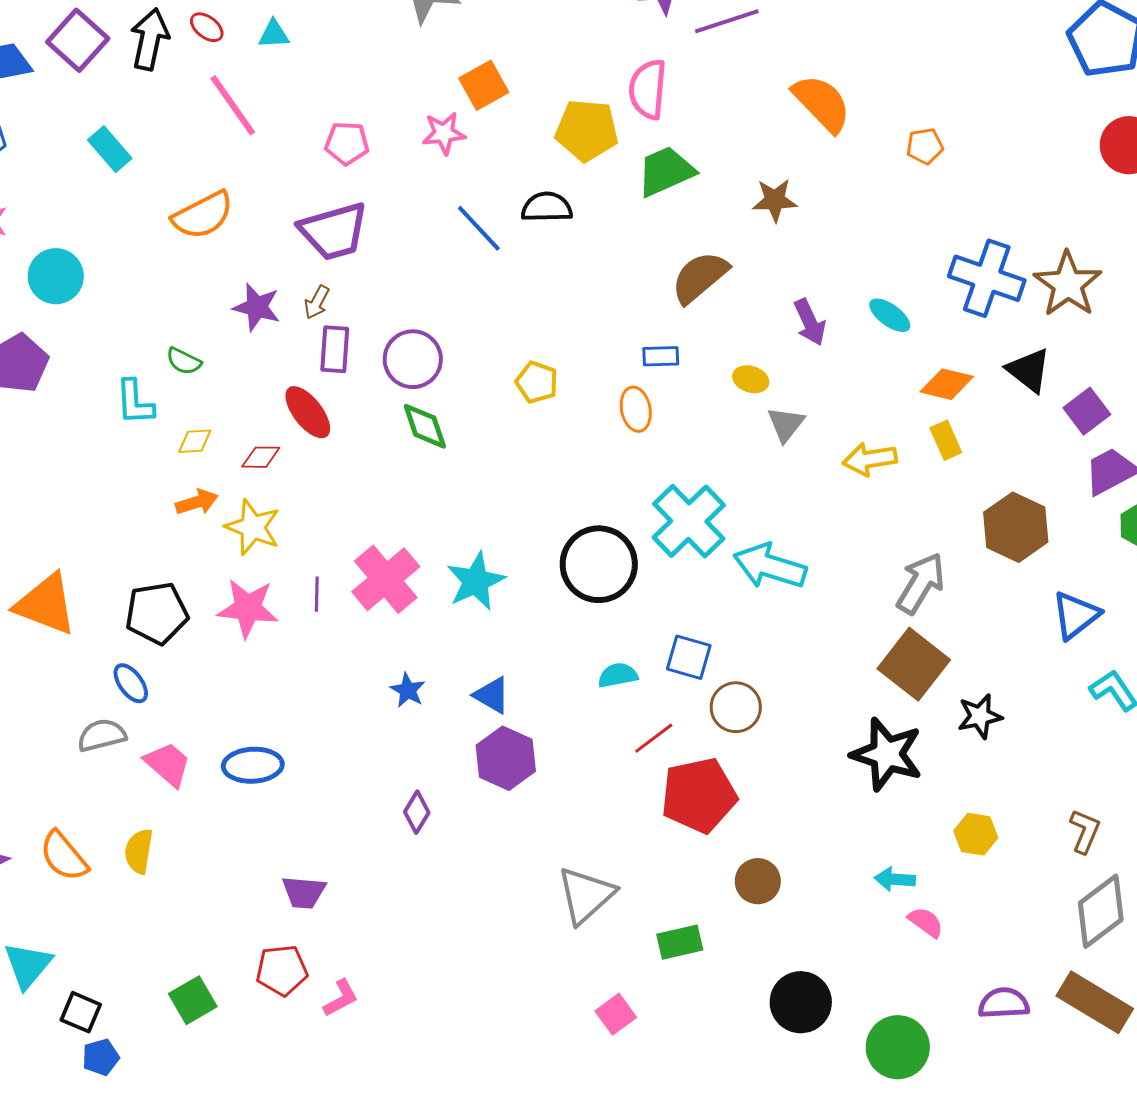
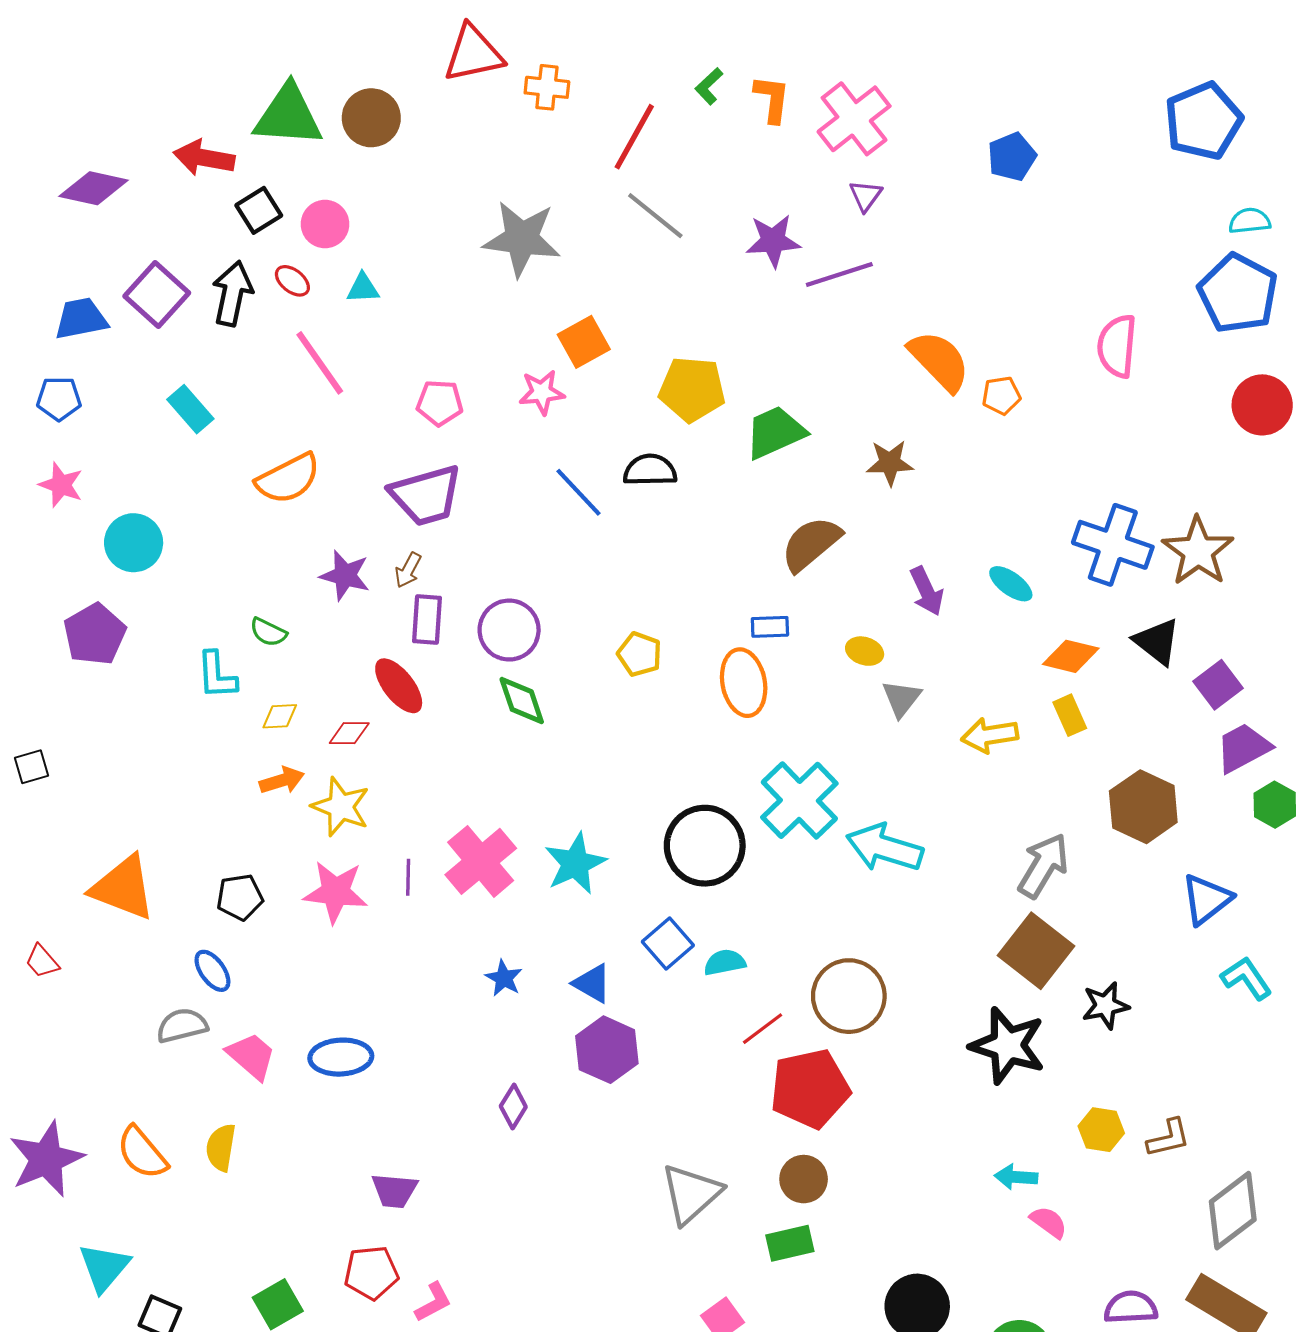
pink semicircle: (648, 89) -> (1117, 346), moved
orange pentagon: (925, 146) -> (1001, 395), moved
orange ellipse: (636, 409) -> (744, 683), size x1.4
black pentagon: (157, 613) -> (240, 897), size x0.7
blue square: (689, 657) -> (668, 943), moved, turned 33
brown circle: (736, 707) -> (849, 996), size x1.4
brown L-shape: (1085, 831) -> (1169, 1138), moved, turned 54
brown circle: (758, 881) -> (804, 1179), moved

